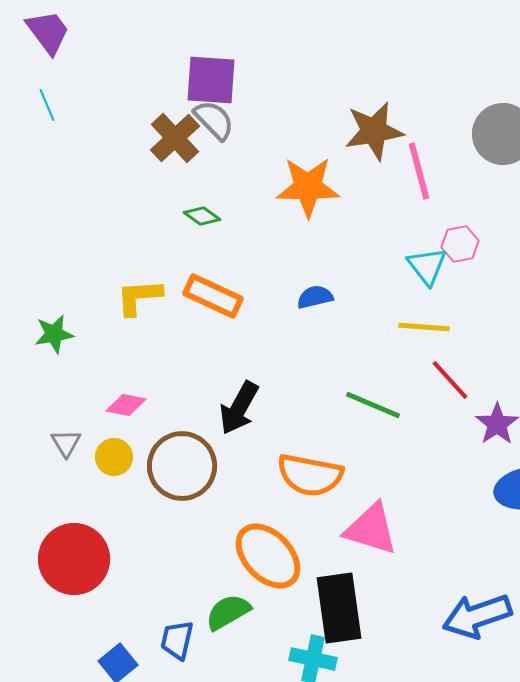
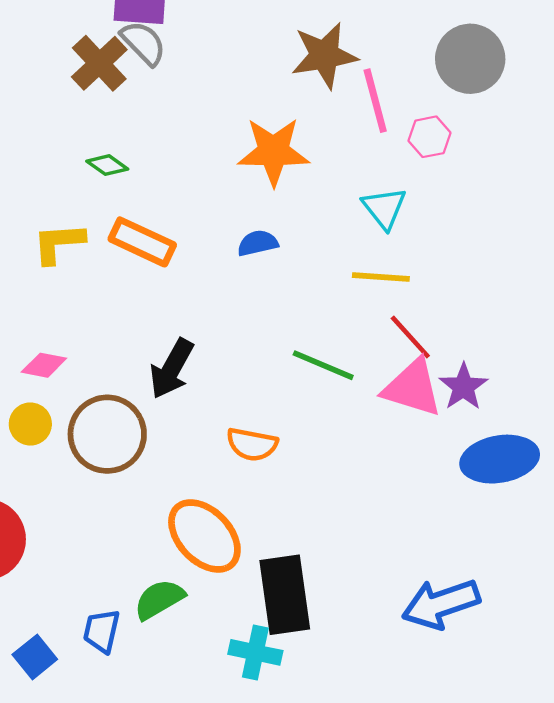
orange star: (308, 187) -> (273, 151), moved
green diamond: (202, 216) -> (107, 165), moved
pink hexagon: (460, 244) -> (429, 137), moved
orange semicircle: (310, 475) -> (252, 444), size x0.7
pink triangle: (371, 529) -> (413, 388), moved

